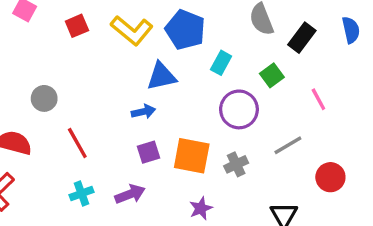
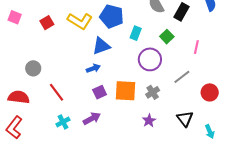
pink line: (318, 99) -> (196, 47), turned 48
purple star: (201, 208) -> (149, 121), moved

